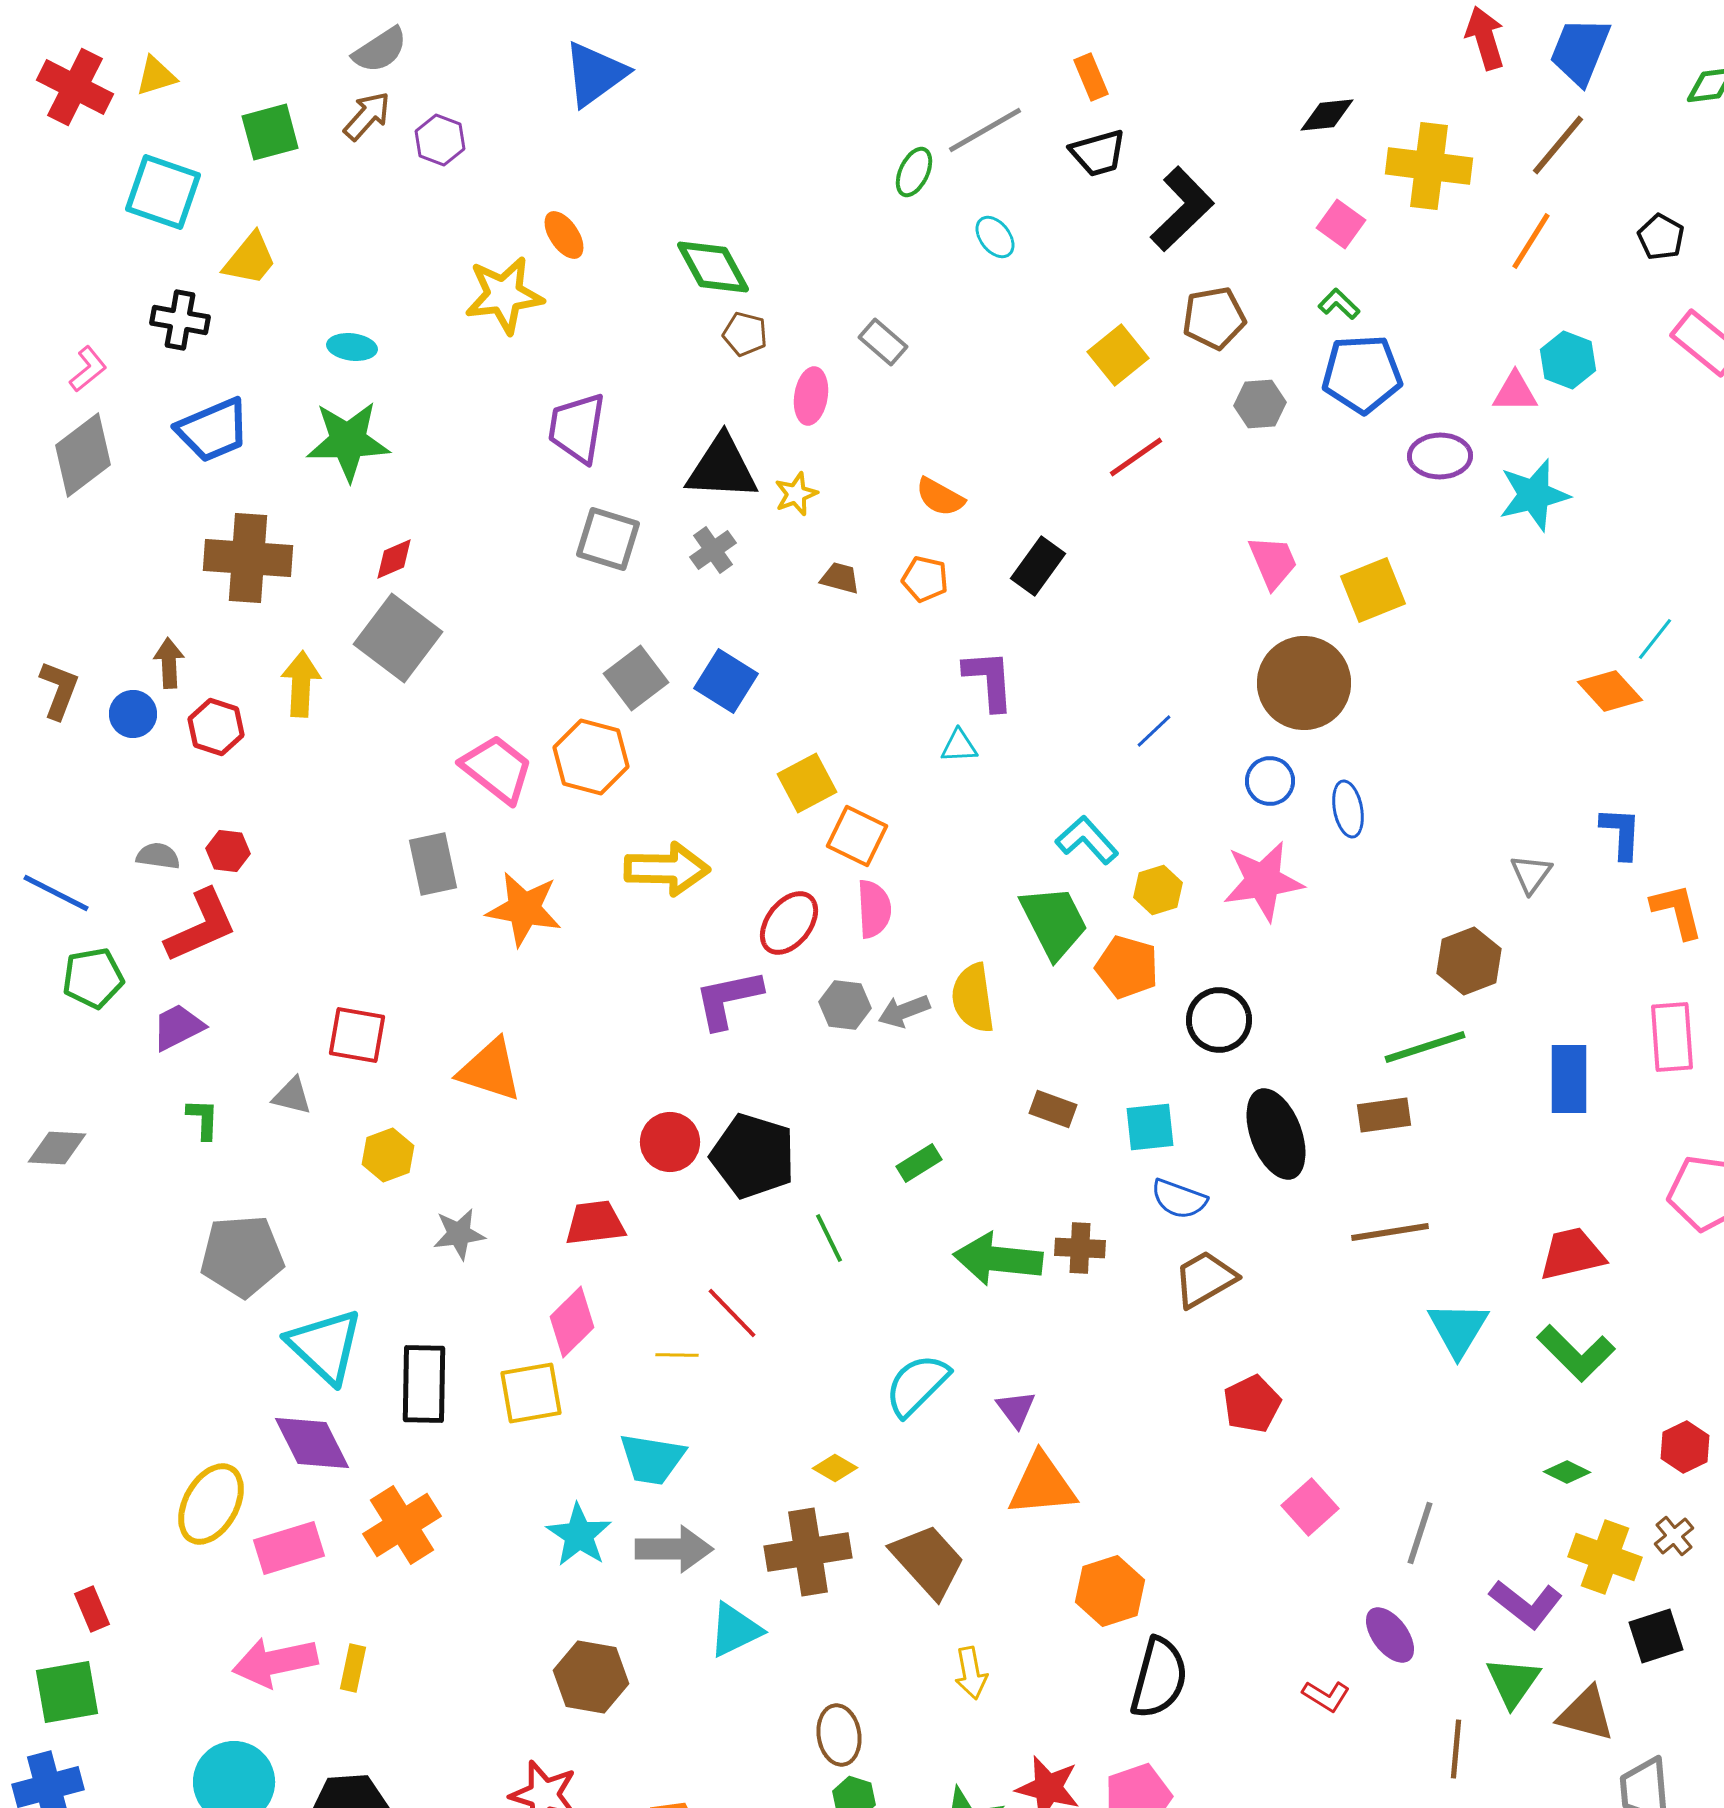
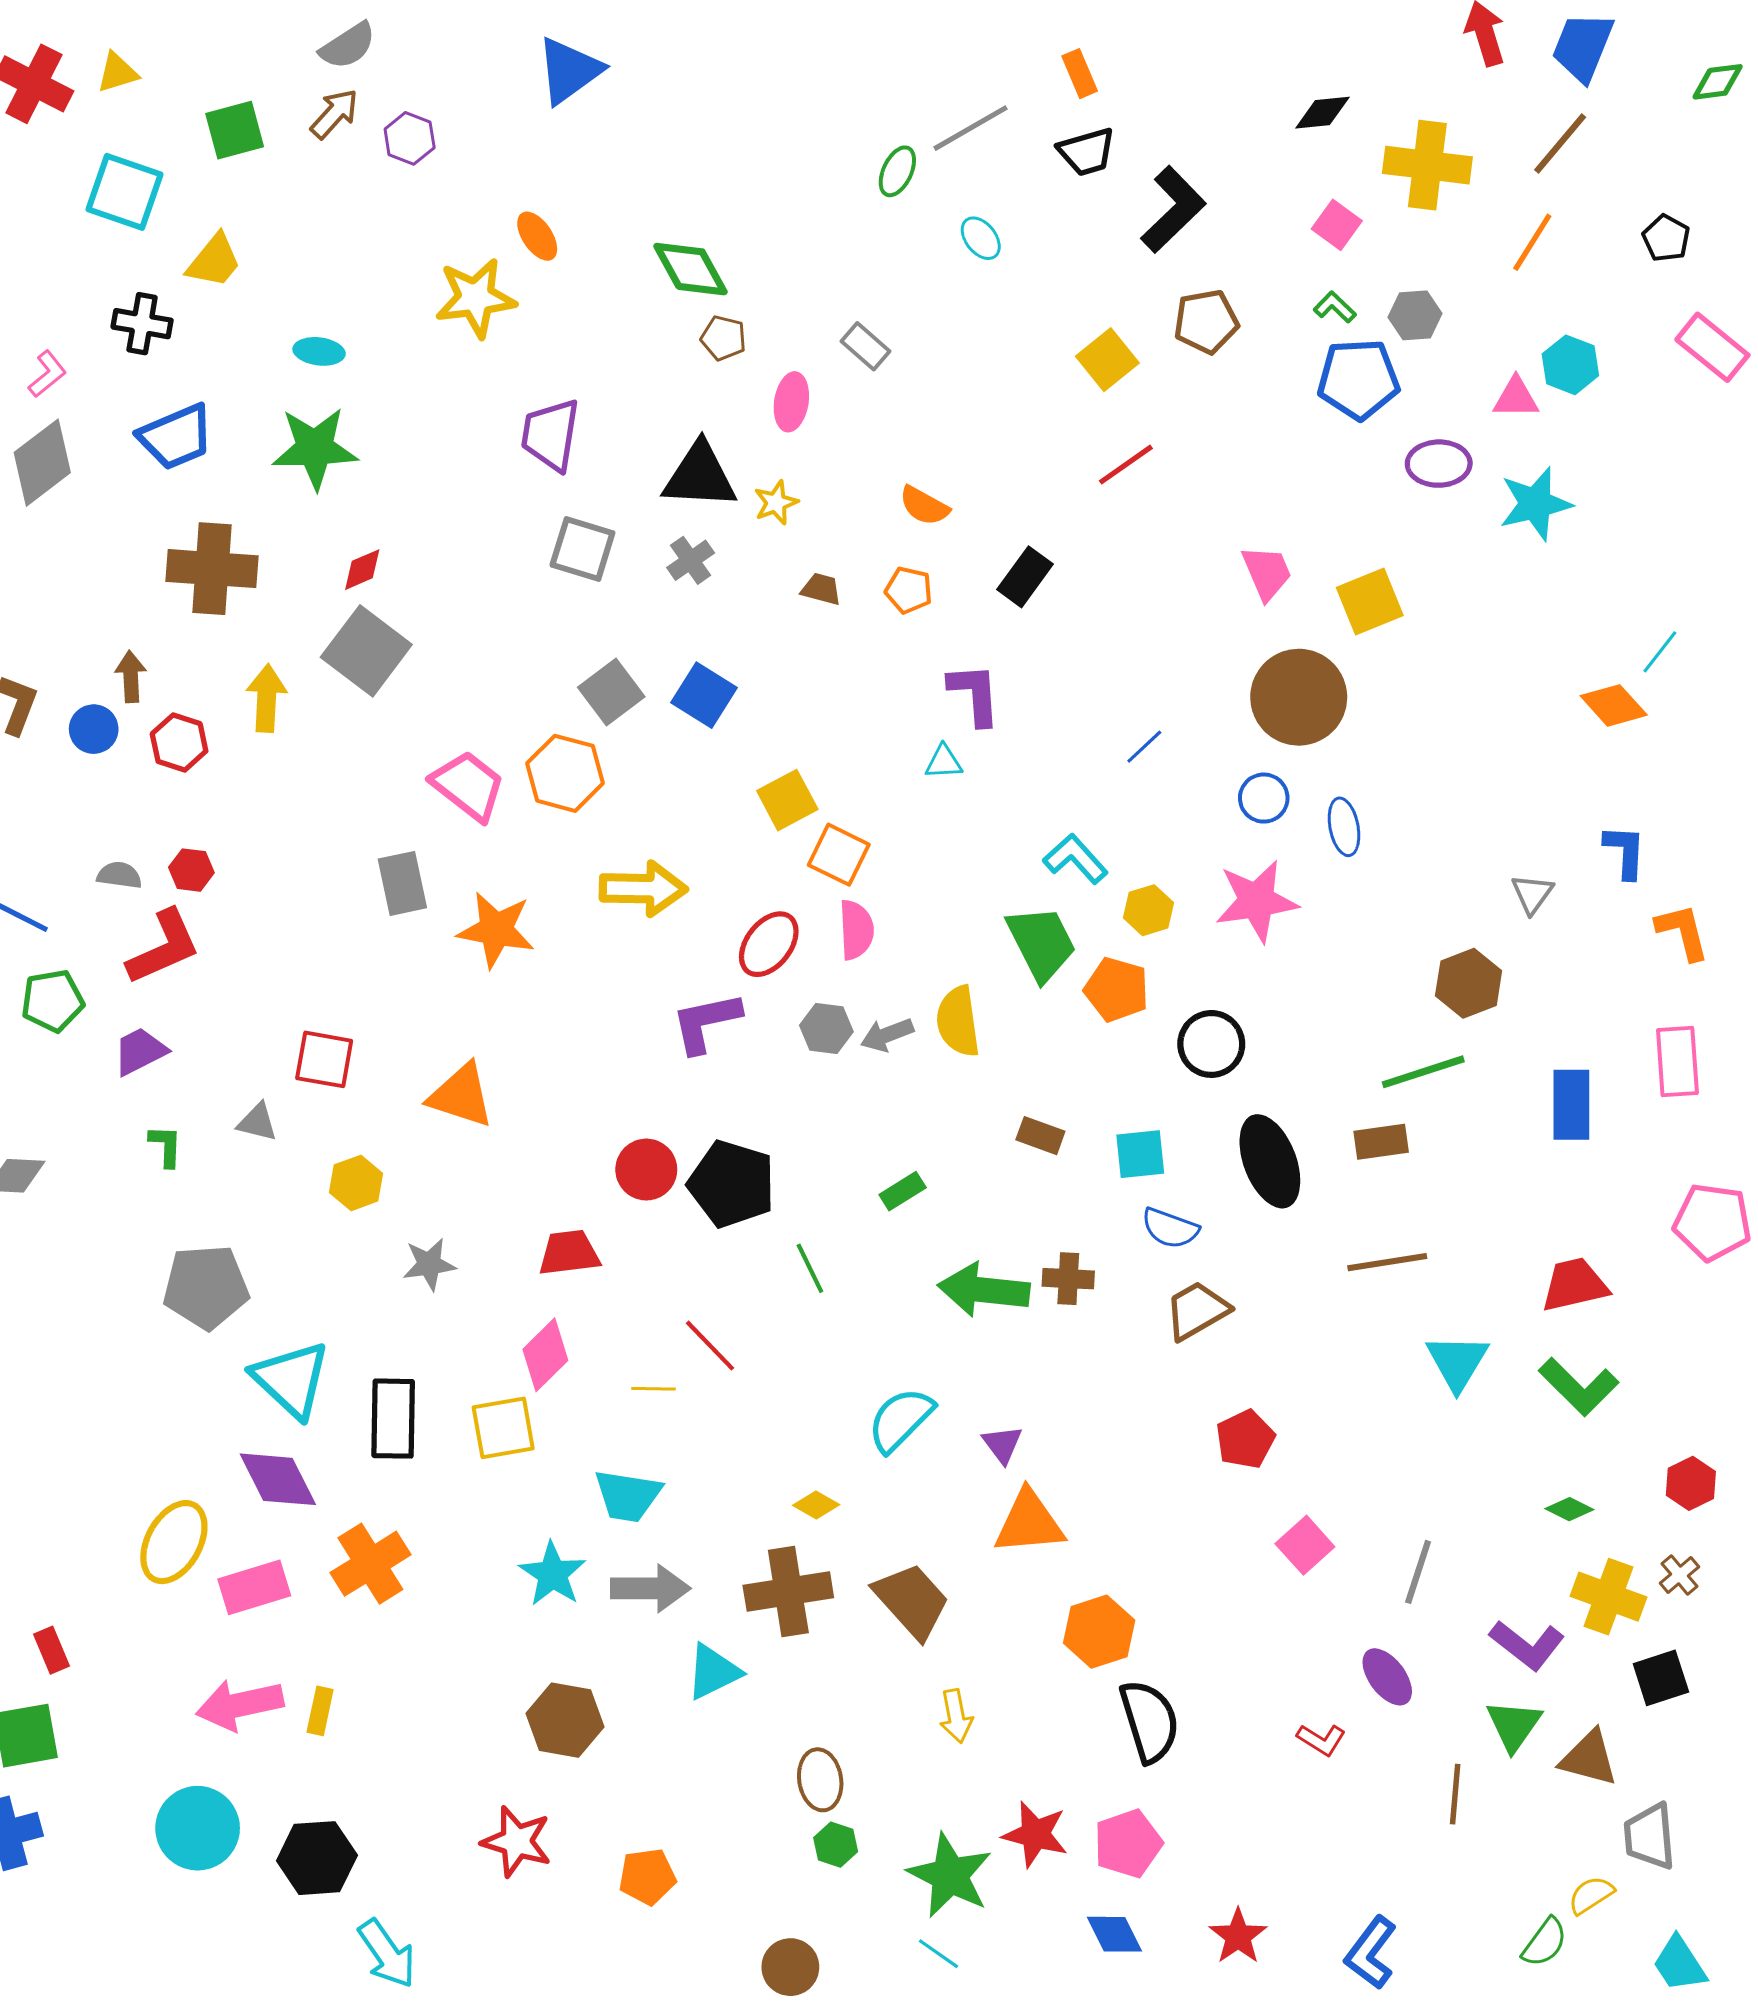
gray hexagon: (1260, 404) -> (1415, 315), moved
black semicircle: (1159, 1678) -> (1150, 1721), turned -32

